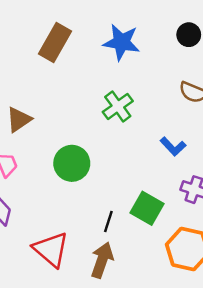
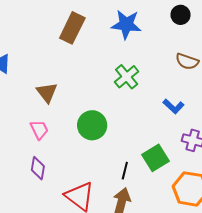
brown triangle: (19, 120) -> (47, 92), turned -30
green square: (147, 208) -> (156, 158), turned 32

